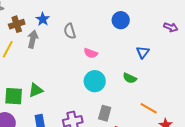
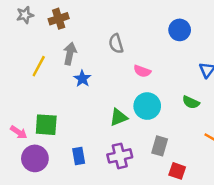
blue star: (43, 19) -> (82, 79), moved
brown cross: (17, 24) -> (59, 19), moved
green triangle: (36, 90) -> (119, 117), moved

